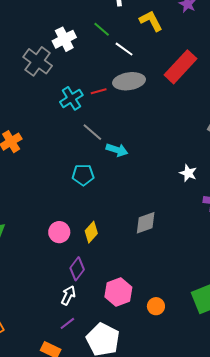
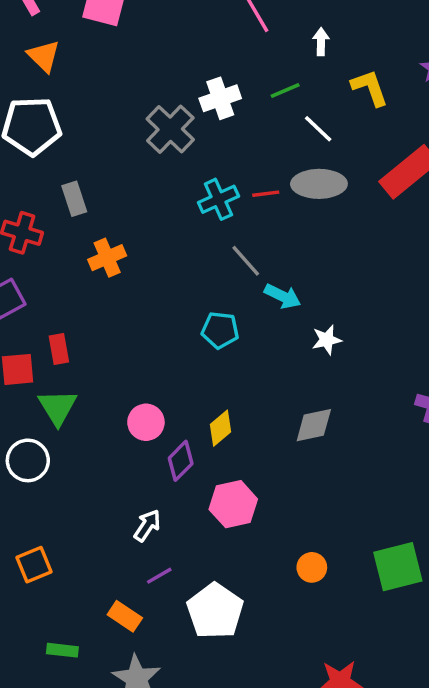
green line: (102, 29) -> (285, 90), turned -72
white star: (188, 173) -> (327, 340), moved, turned 30
pink circle: (59, 232) -> (146, 422), moved
purple diamond: (77, 269) -> (181, 461), moved
pink hexagon: (118, 292) -> (233, 504), moved
white arrow: (68, 295) -> (147, 526), moved

